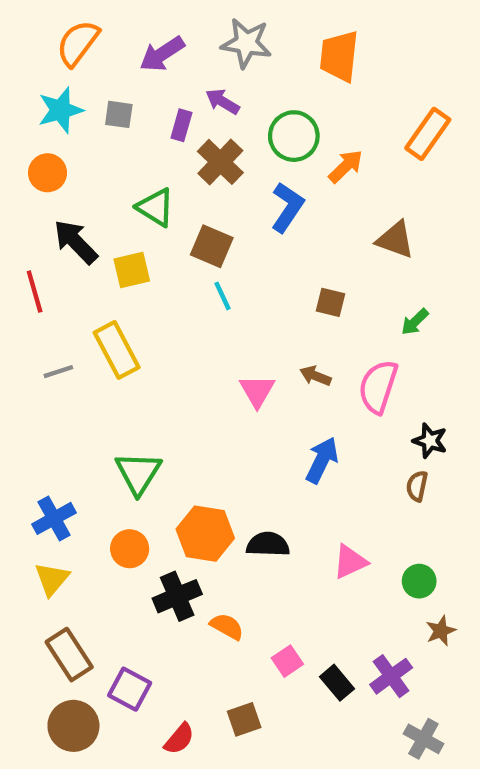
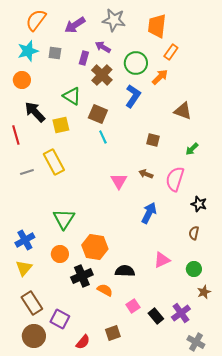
orange rectangle: (428, 134) -> (171, 52), moved, size x0.7
brown semicircle: (417, 486) -> (194, 233), moved
black semicircle: (268, 544) -> (125, 271), moved

